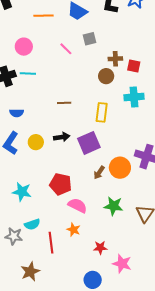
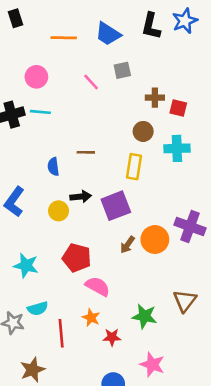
brown circle: (106, 76) -> (143, 131), moved
blue semicircle: (17, 113) -> (53, 167), moved, turned 80
yellow circle: (36, 142) -> (59, 211), moved
green star: (114, 206) -> (144, 316), moved
red star: (100, 248) -> (112, 337), moved

